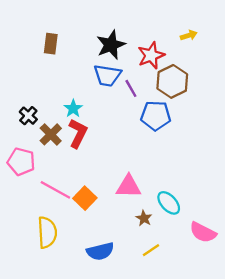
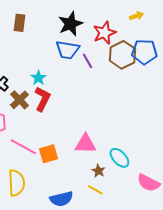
blue pentagon: (156, 116) -> (144, 52), moved
orange square: (85, 198) -> (48, 154), turned 30
yellow line: (151, 250) -> (95, 190), moved, turned 63

